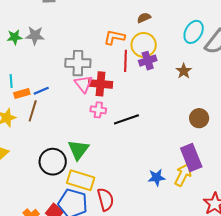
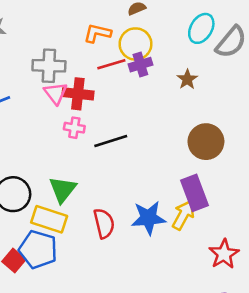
red line: (126, 61) -> (111, 64), turned 70
brown circle: (199, 118) -> (206, 142), size x1.4
green triangle: (78, 150) -> (63, 190), moved
blue star: (157, 177) -> (149, 218), size x1.5
red semicircle: (105, 199) -> (104, 223), moved

